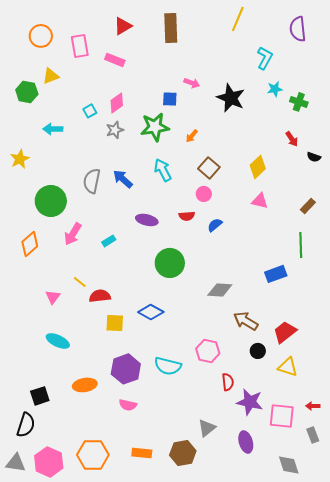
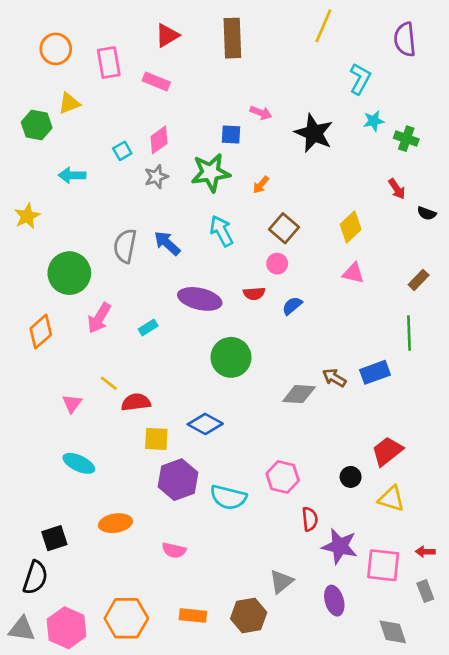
purple ellipse: (147, 220) -> (200, 299), size x1.4
brown arrow: (246, 321) -> (334, 378), moved, size x0.7
purple hexagon: (126, 369) -> (178, 480), moved

